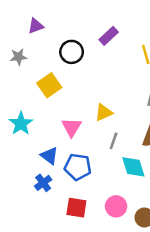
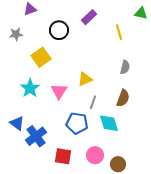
cyan star: (21, 124) -> (30, 88), moved
blue triangle: (49, 156) -> (17, 123), moved
blue pentagon: (78, 167) -> (77, 123), moved
blue cross: (43, 183) -> (36, 136), size x1.5

